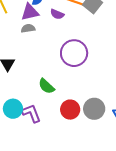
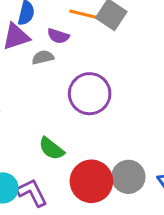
gray semicircle: (28, 28) -> (43, 57), moved
red circle: (70, 110) -> (91, 181), size x1.4

